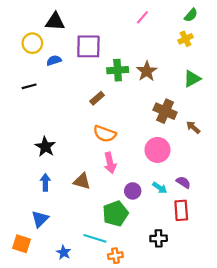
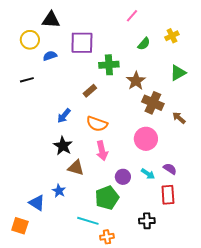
green semicircle: (191, 15) -> (144, 44), moved
brown star: (147, 71) -> (136, 81), moved
black star: (45, 147) -> (63, 146), moved
blue arrow: (45, 182) -> (64, 116), moved, turned -140
blue triangle: (40, 219) -> (37, 203), turned -42
blue star: (64, 252) -> (59, 191), moved

